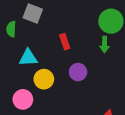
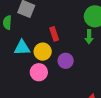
yellow circle: (44, 79) -> (43, 52), moved
pink circle: (23, 99) -> (39, 72), moved

